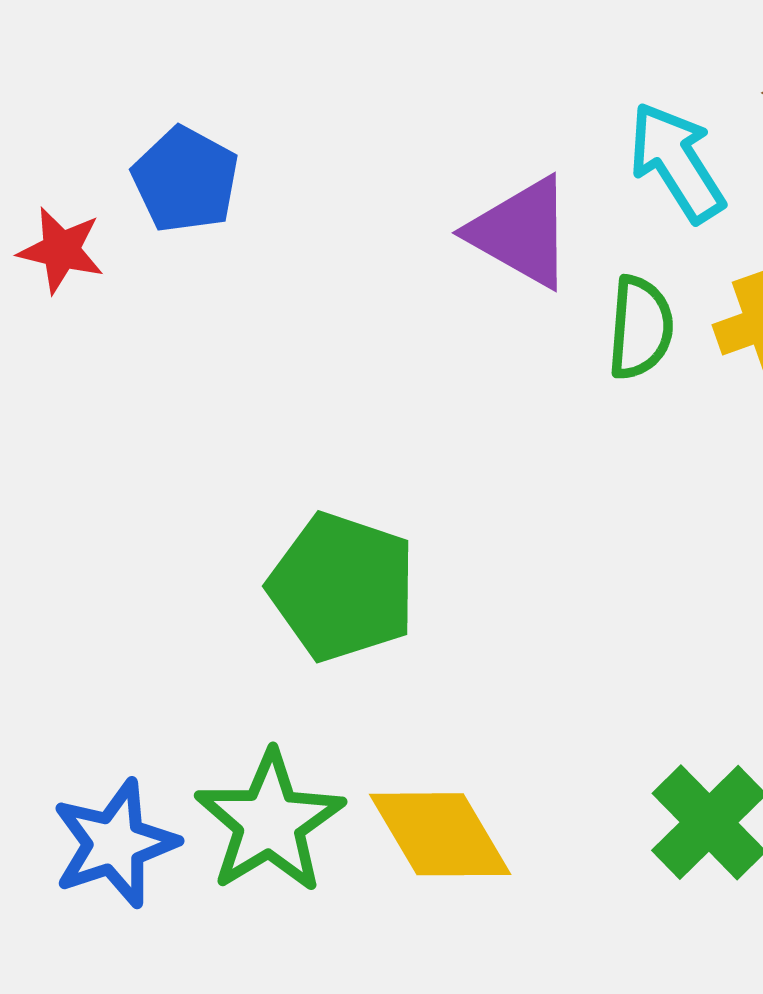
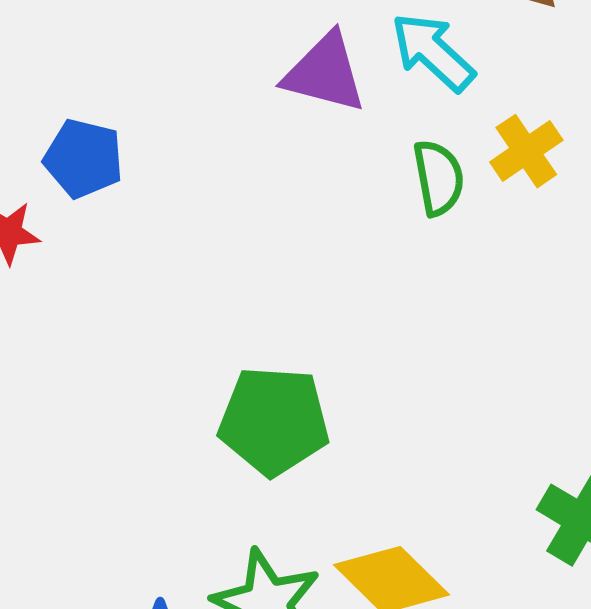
purple triangle: (521, 232) -> (325, 73), moved

